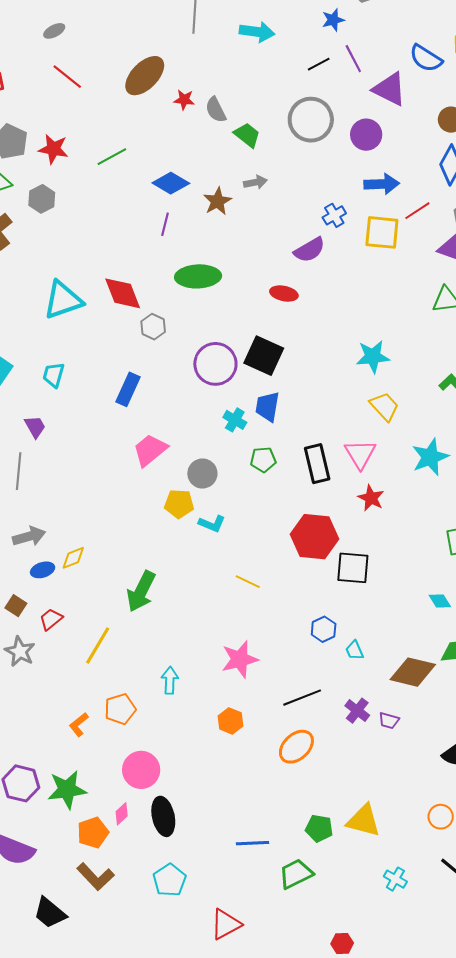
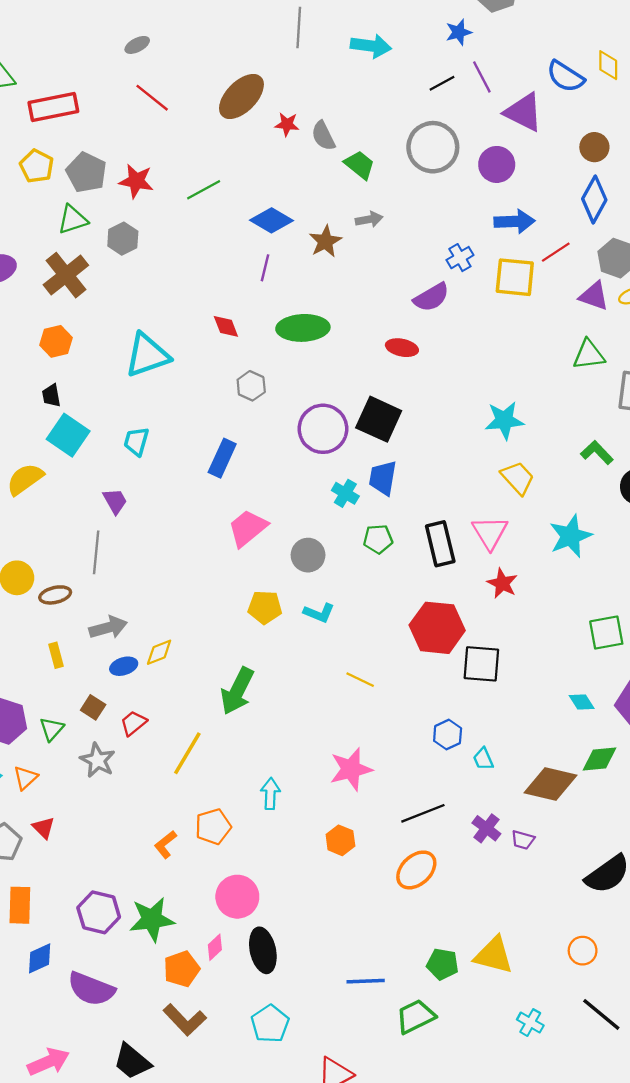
red diamond: (123, 293) -> (226, 326), moved, size x0.6
yellow pentagon: (179, 504) -> (265, 607), moved

